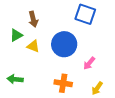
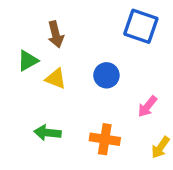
blue circle: (64, 44) -> (106, 75), size x0.6
green arrow: (15, 79) -> (48, 133), moved

